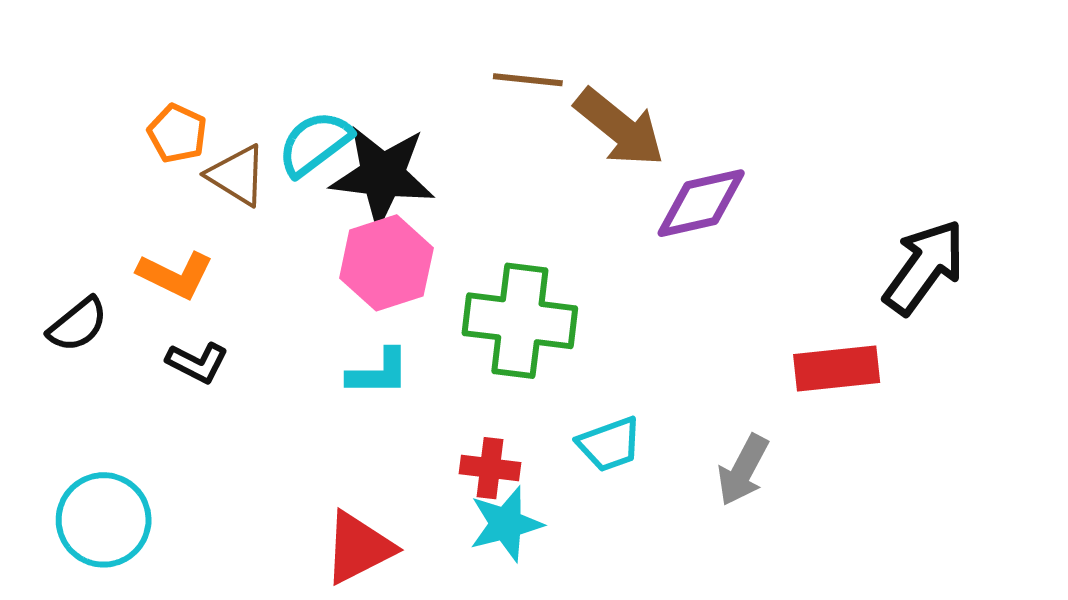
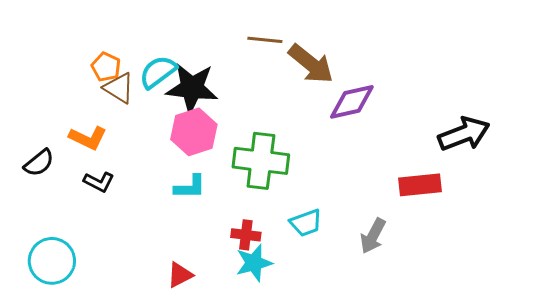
orange pentagon: (177, 133) -> (106, 67), moved
black arrow: (924, 267) -> (464, 134), turned 33
red triangle: (359, 548) -> (180, 275), size x0.7

